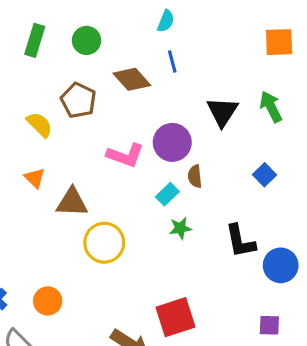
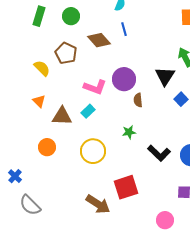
black triangle: (222, 112) -> (165, 76), moved
cyan rectangle: (167, 194) -> (88, 111), moved
black L-shape: (240, 241) -> (159, 153), moved, turned -35
yellow circle: (104, 243) -> (93, 151), moved
orange circle: (48, 301) -> (47, 147), moved

